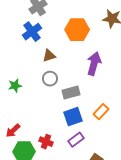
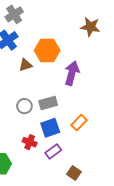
orange hexagon: (77, 30) -> (47, 50), moved
gray circle: (50, 79) -> (24, 106), moved
red cross: (46, 142) -> (30, 142), moved

